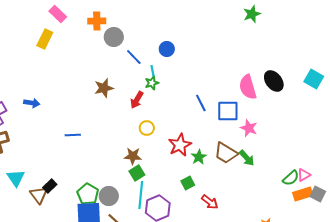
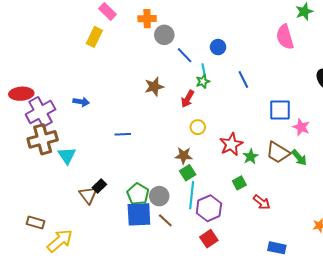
pink semicircle: (248, 87) -> (285, 37), moved
blue line: (201, 103) -> (243, 79), moved
cyan triangle: (16, 178) -> (67, 156), moved

